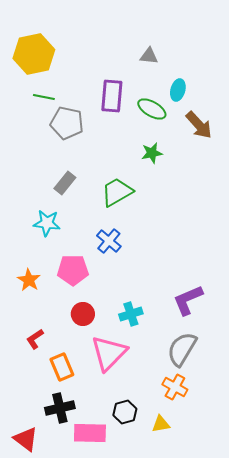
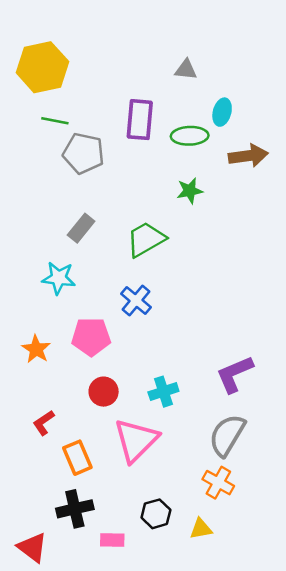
green ellipse: (152, 109) -> (190, 136), turned -32
brown arrow: (199, 125) -> (248, 156), turned -56
pink rectangle: (90, 433) -> (112, 540), size x0.6

